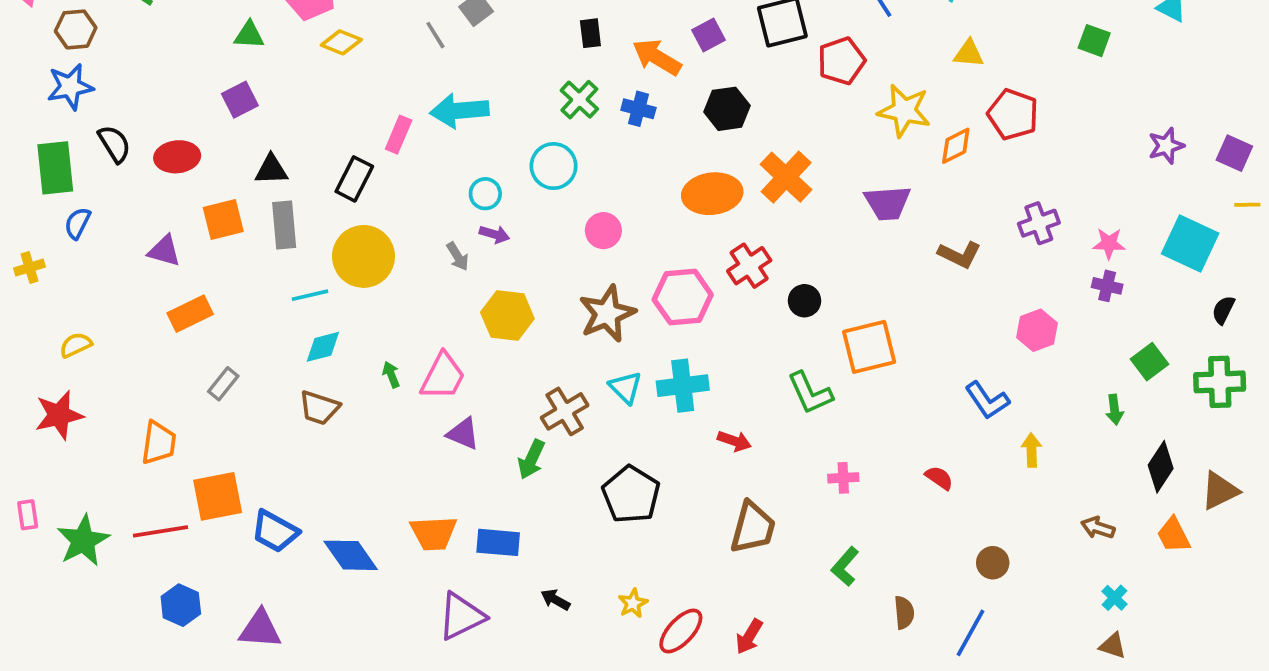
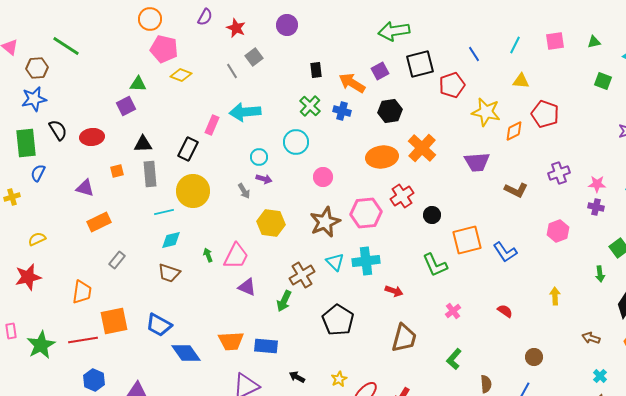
green triangle: (249, 35) -> (138, 84), moved
green square: (1094, 41) -> (603, 81), moved
orange square: (223, 220) -> (117, 171), size x0.6
blue L-shape: (987, 400) -> (505, 252), moved
pink cross: (843, 478) -> (453, 311), turned -35
blue trapezoid: (275, 531) -> (159, 325), moved

